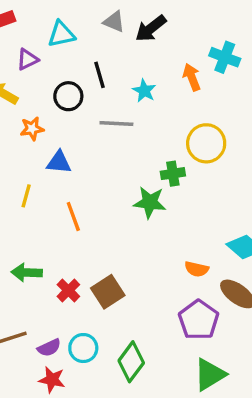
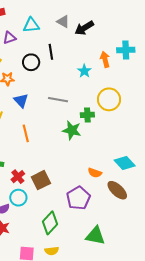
cyan cross: (225, 57) -> (126, 50), turned -30
cyan star: (144, 91) -> (84, 71), moved
gray line: (116, 124) -> (58, 100), moved
blue triangle: (59, 162) -> (21, 101), turned 35
purple pentagon: (199, 320) -> (78, 198), moved
cyan circle: (83, 348) -> (18, 198), moved
green triangle: (210, 375) -> (95, 236), turned 35

